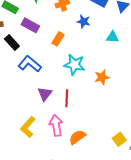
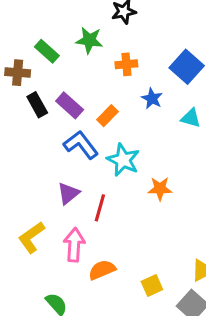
purple rectangle: (30, 25) -> (70, 105), moved
cyan triangle: (112, 37) -> (191, 118), moved
blue L-shape: (30, 64) -> (81, 145), moved
yellow square: (119, 139) -> (152, 286), moved

